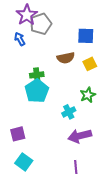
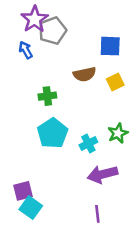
cyan pentagon: (37, 91) -> (53, 133), moved
green star: (88, 95) -> (118, 133), moved
purple square: (18, 134) -> (23, 191), moved

